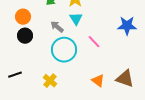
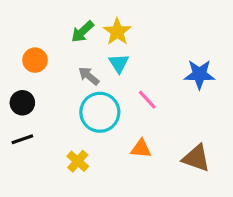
black circle: (25, 36) -> (22, 103), moved
black line: (15, 75) -> (22, 139), moved
orange triangle: (98, 81) -> (141, 149), moved, turned -32

